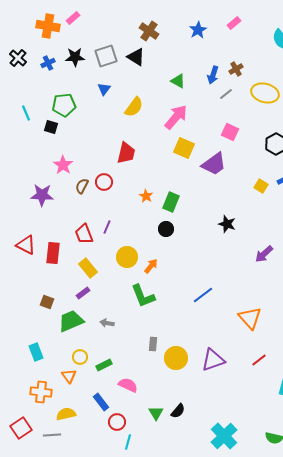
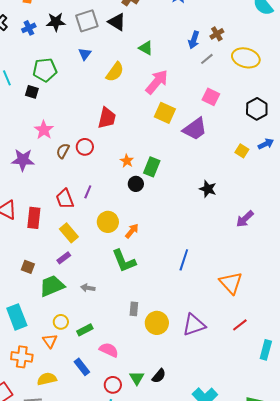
green triangle: (178, 81) -> (146, 48), moved
black circle: (166, 229) -> (136, 184), moved
blue line: (203, 295) -> (184, 260), turned -35
cyan rectangle: (36, 352) -> (17, 317), size x1.4
red circle: (117, 422) -> (113, 385), moved

